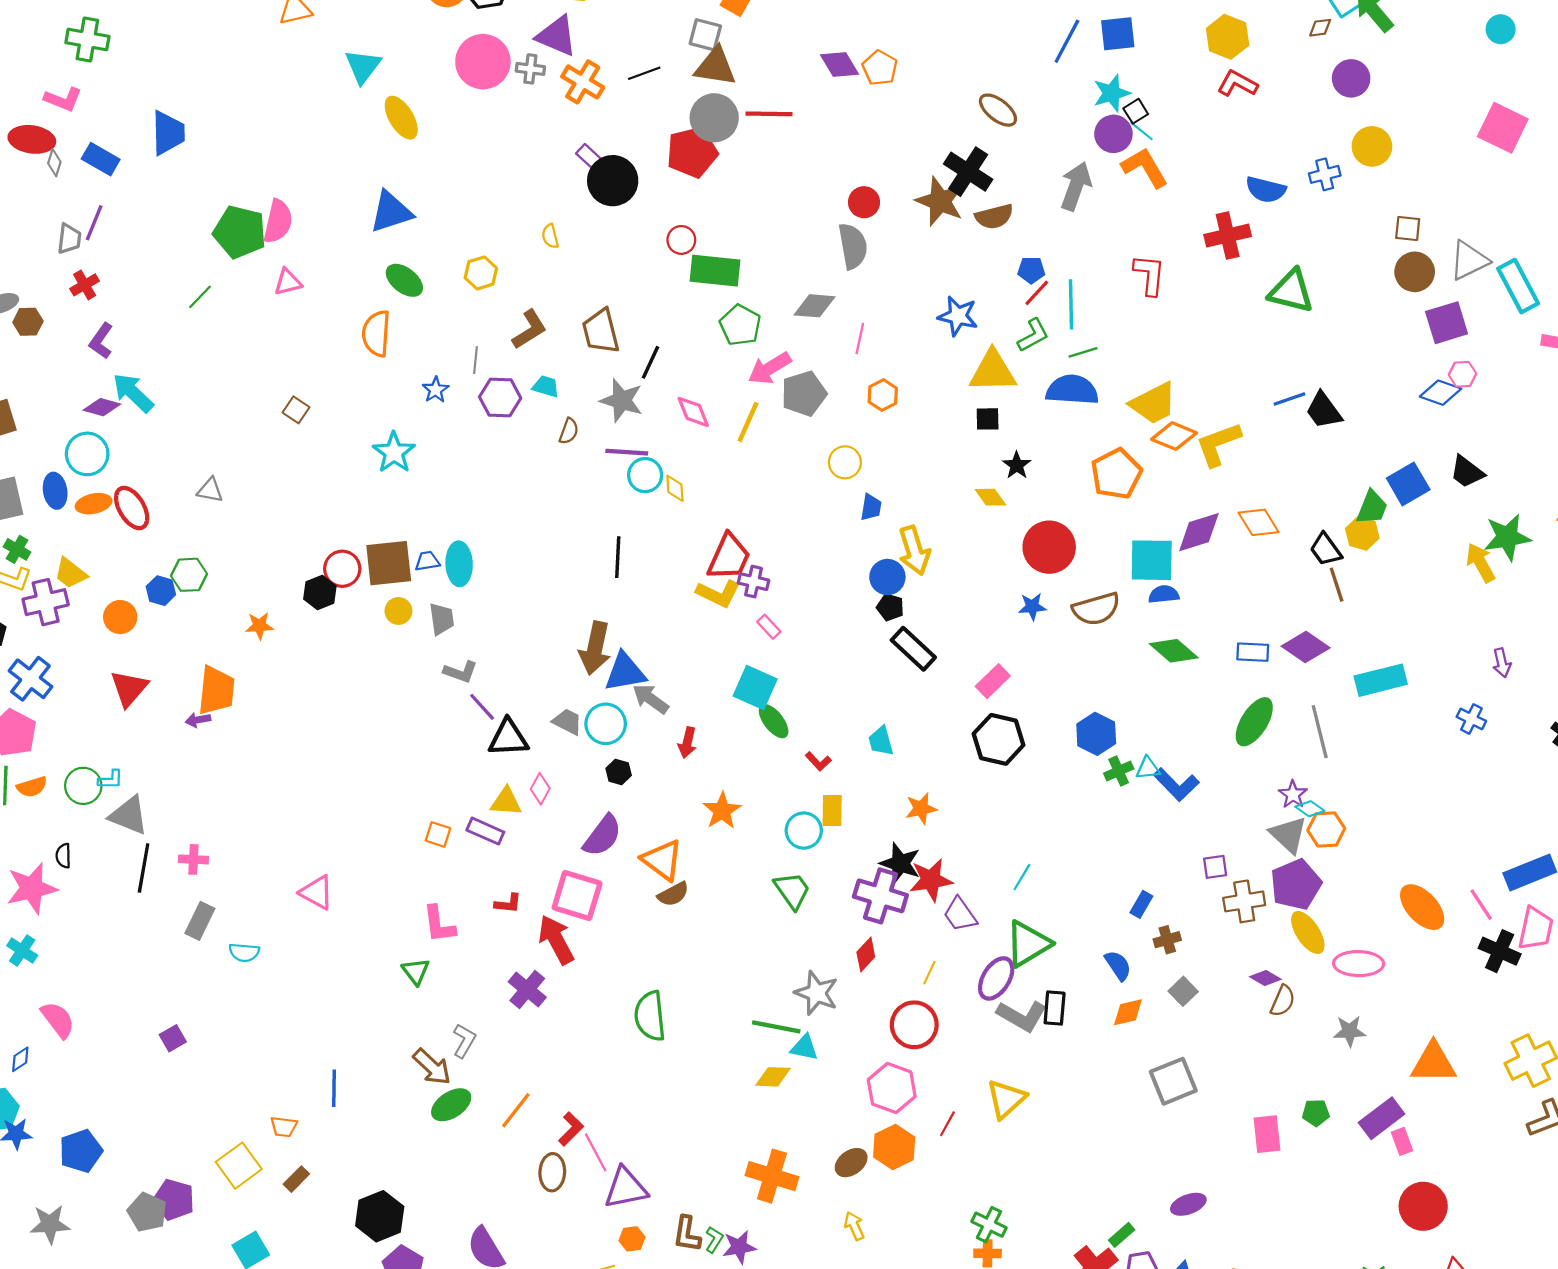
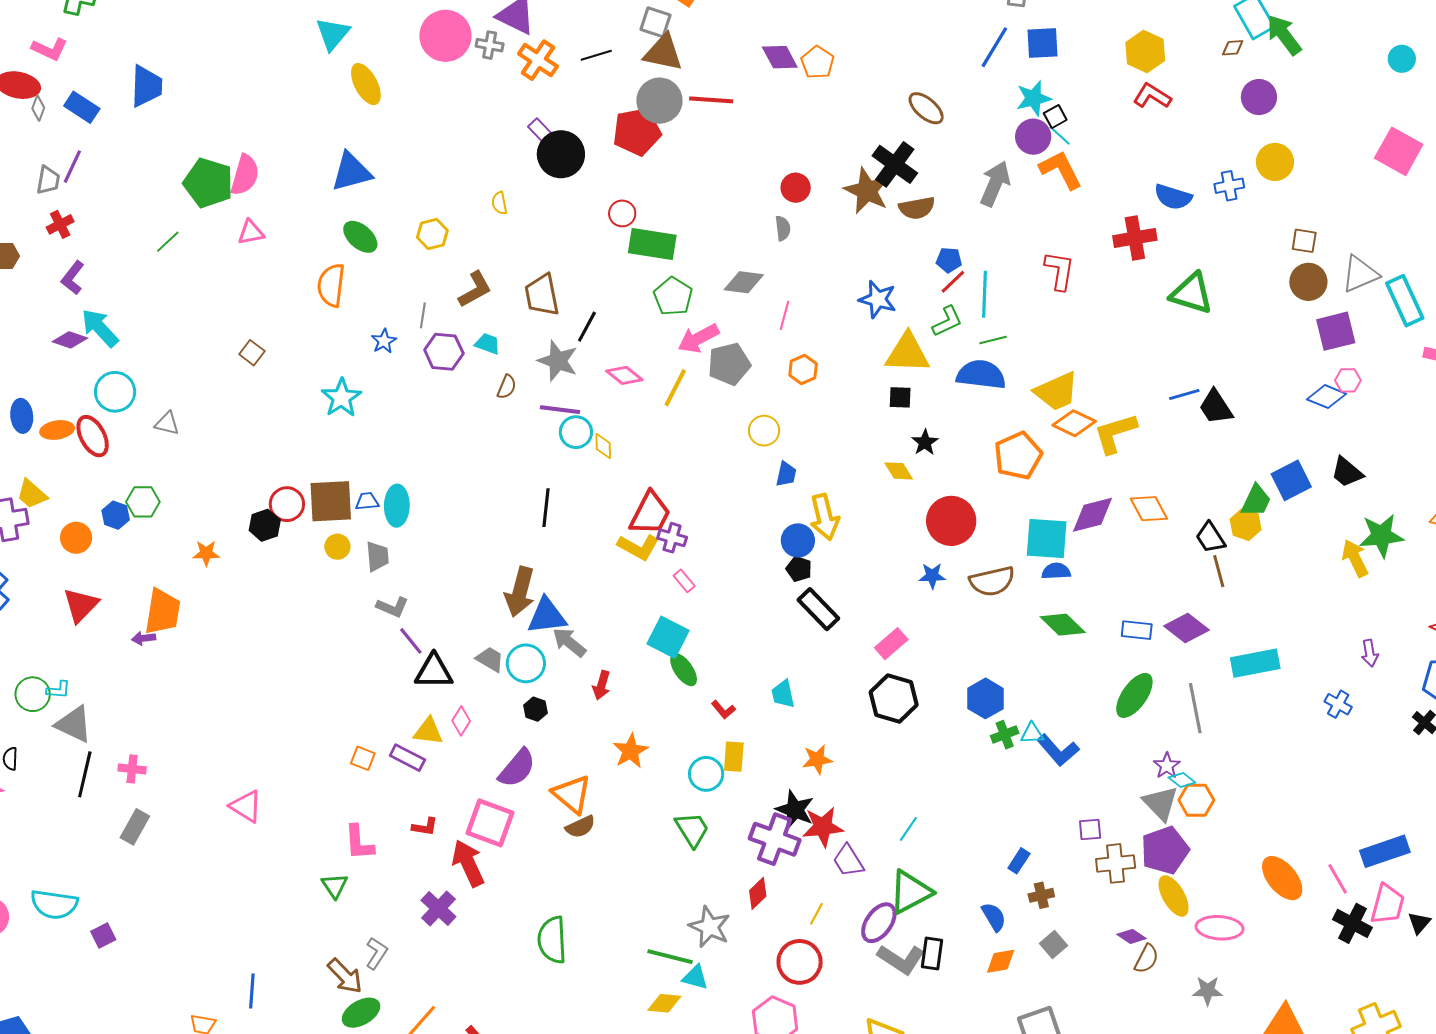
gray semicircle: (853, 246) -> (783, 228), size x0.6
pink diamond: (693, 412) -> (624, 375), turned -33
cyan circle: (87, 454) -> (115, 392), moved
cyan semicircle: (244, 952) -> (54, 904), moved, size x1.6

